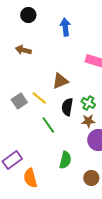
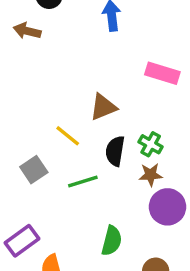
brown arrow: (23, 50) -> (27, 31), moved
gray square: (19, 101) -> (34, 170), moved
green line: (48, 125) -> (83, 181), turned -72

